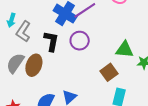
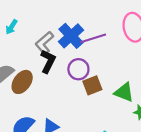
gray L-shape: (23, 31) -> (44, 43), moved
brown square: (109, 72) -> (92, 85), moved

